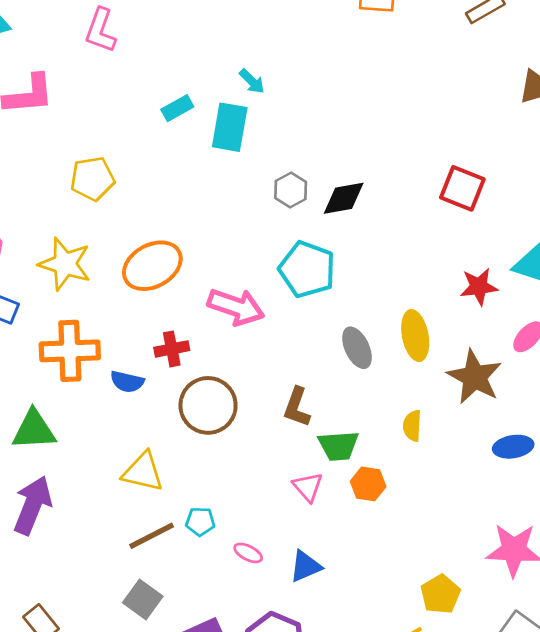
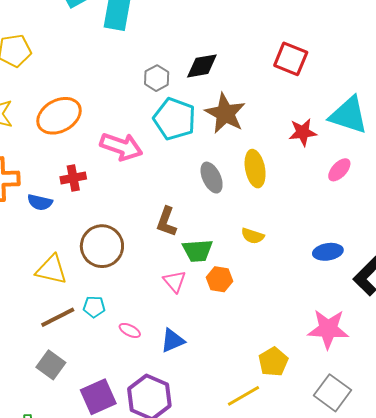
gray hexagon: (291, 190) -> (157, 78), moved
brown star: (475, 377) -> (225, 113), moved
brown circle: (208, 405) -> (102, 246), moved
yellow semicircle: (412, 426) -> (253, 236), turned -75

